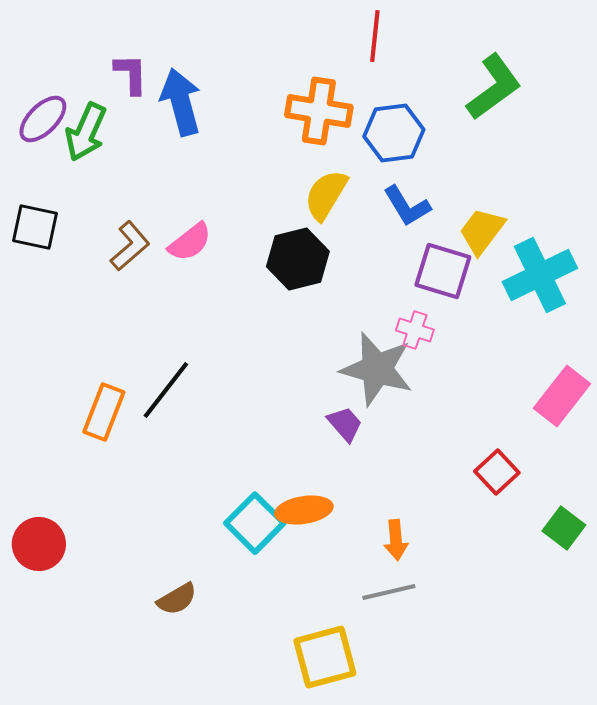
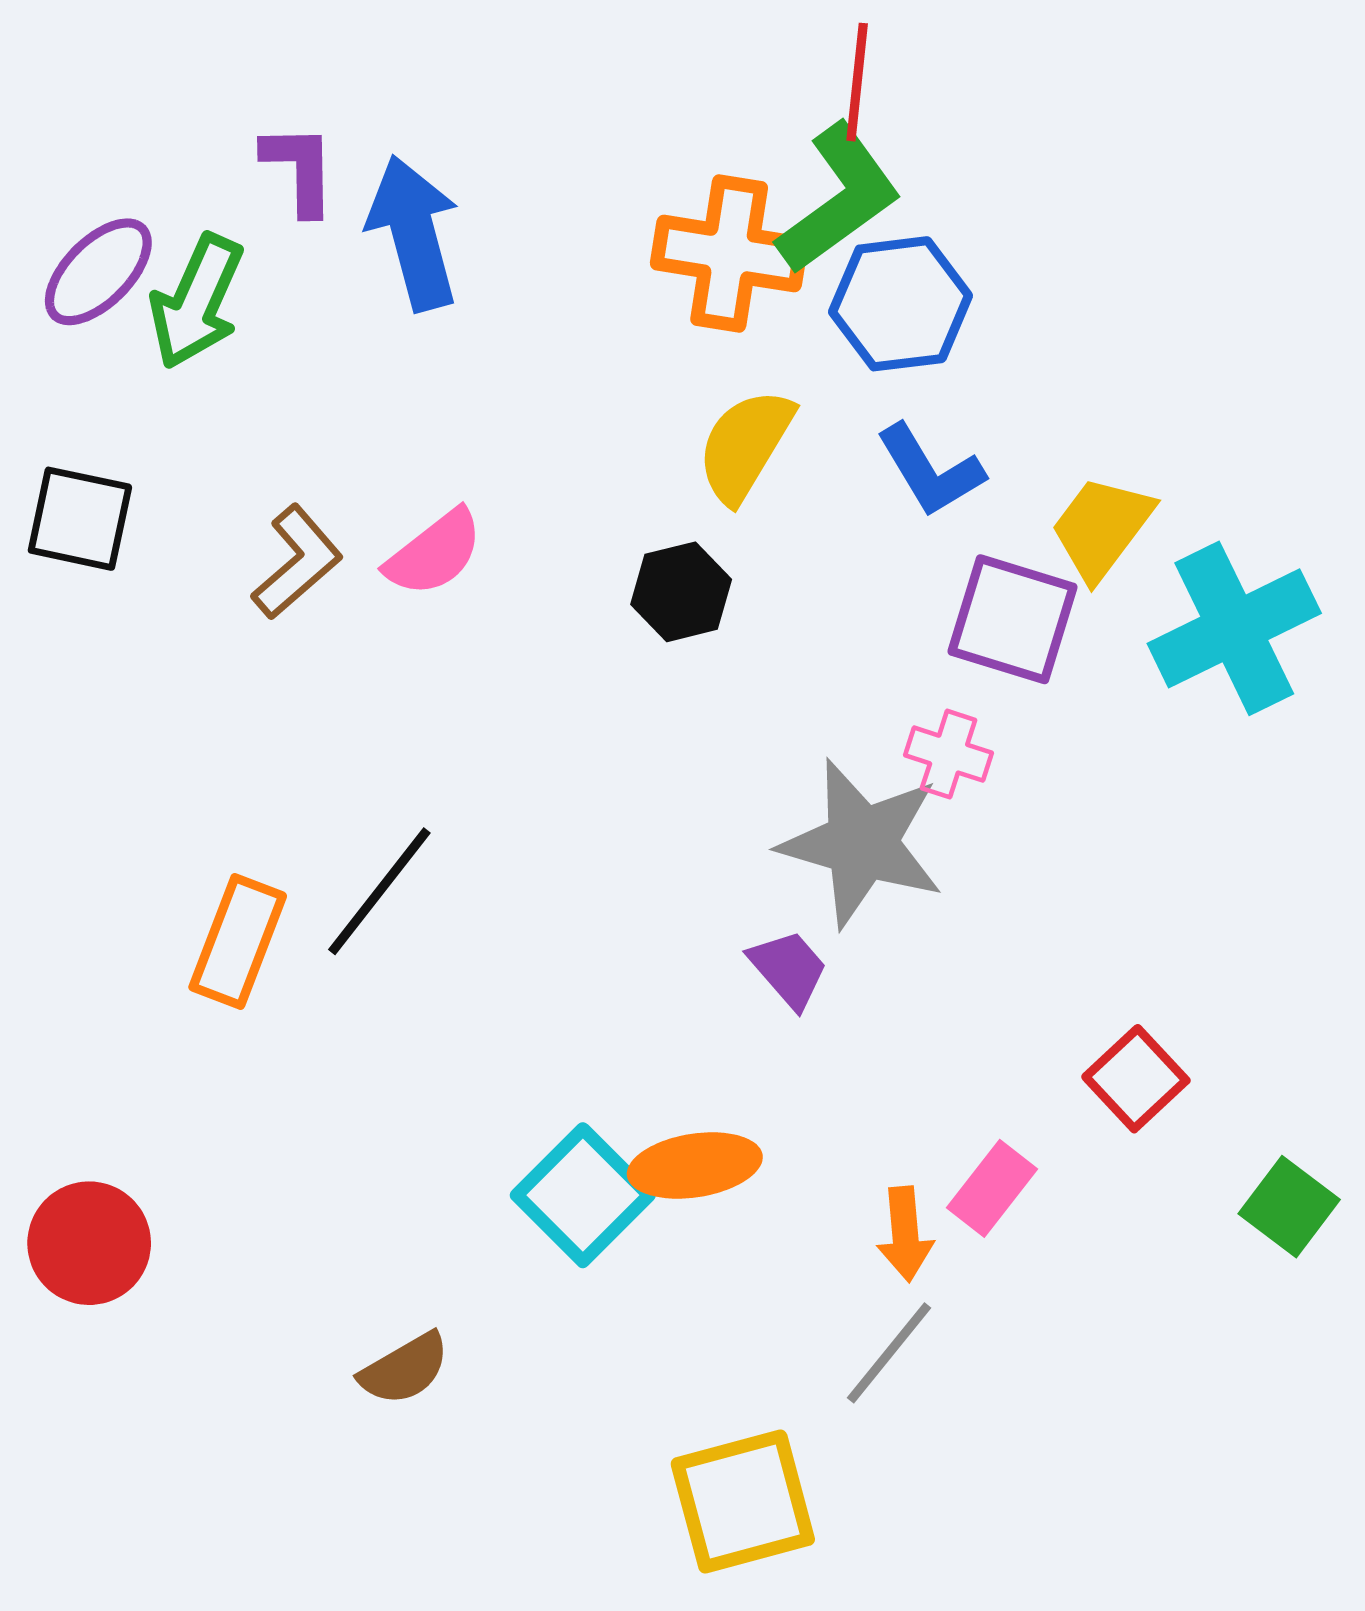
green L-shape: (494, 87) -> (839, 199), moved
black hexagon: (298, 259) -> (681, 592), size x0.7
pink rectangle: (562, 396) -> (992, 1188), moved, size x0.7
gray line: (389, 592) -> (889, 1353), turned -38

